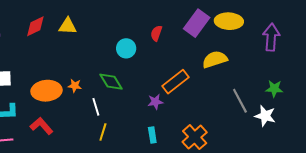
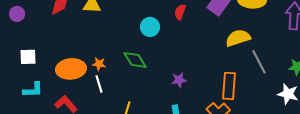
orange rectangle: (175, 82) -> (229, 86), moved, turned -48
gray line: (240, 101) -> (259, 62), moved
white line: (96, 107) -> (99, 84), moved

